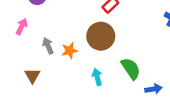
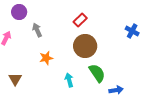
brown circle: (101, 36) -> (85, 46), moved
gray arrow: (48, 46) -> (37, 30), moved

